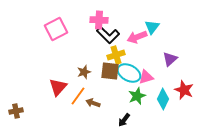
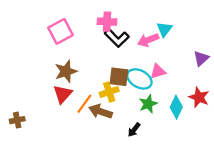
yellow cross: (116, 55) -> (109, 92), moved
purple triangle: (170, 59) -> (201, 58), moved
brown star: (84, 72) -> (66, 71), moved, size x1.5
pink triangle: (146, 77) -> (158, 71), moved
brown arrow: (93, 103) -> (101, 111), size x1.5

